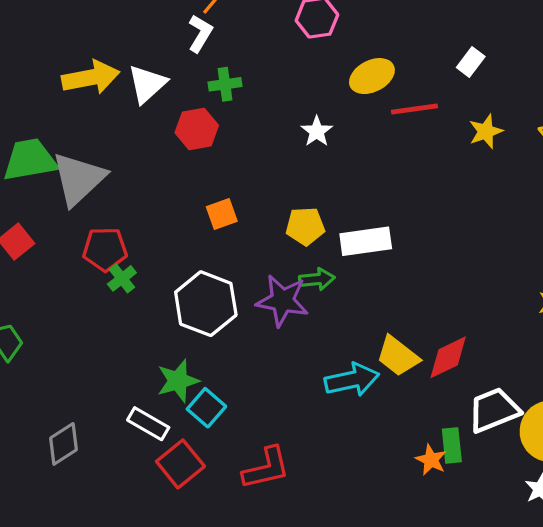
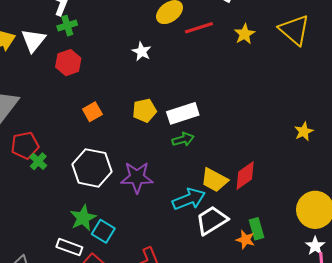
green cross: (225, 84) -> (67, 26), moved
green arrow: (317, 279) -> (183, 139), moved
purple star: (282, 301) -> (137, 177), moved
white trapezoid: (494, 410) -> (212, 220), moved

